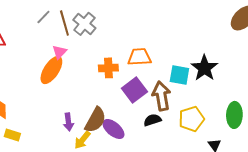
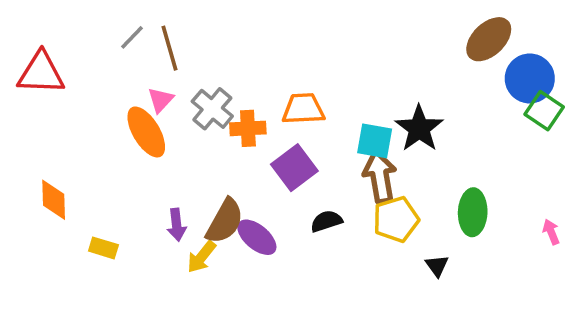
gray cross: (84, 24) -> (212, 109), moved
orange ellipse: (51, 70) -> (146, 132), turned -64
brown arrow: (161, 96) -> (380, 177), moved
yellow rectangle: (12, 135) -> (103, 248), moved

